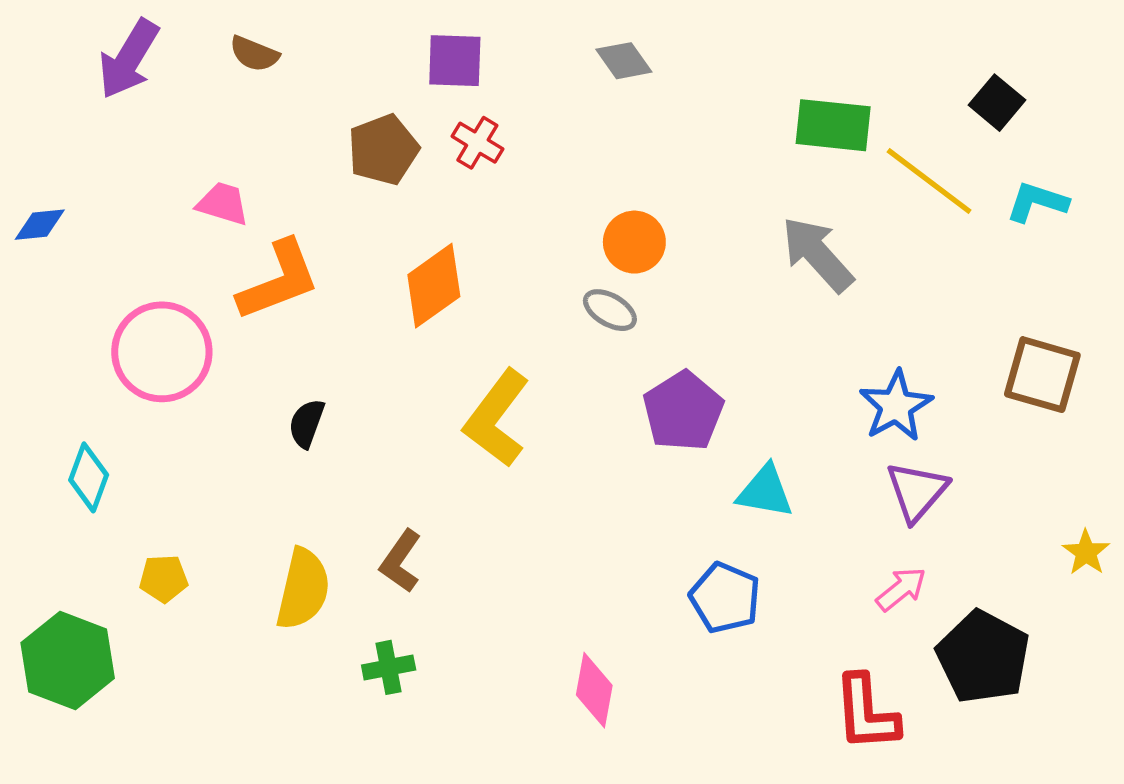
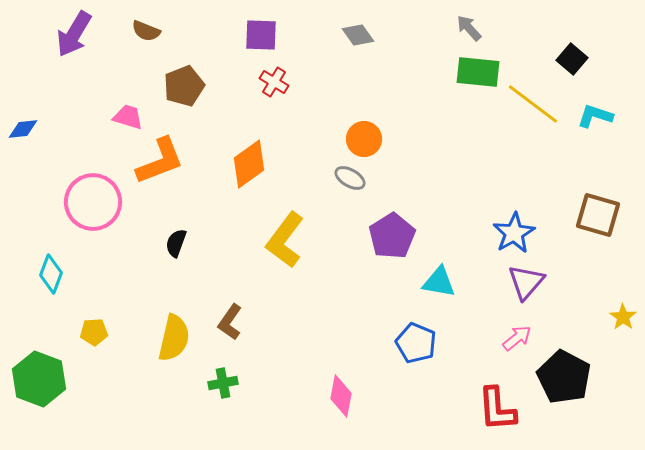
brown pentagon: (383, 150) -> (184, 86), moved
gray arrow: (817, 254) -> (469, 28), moved, size x0.6

